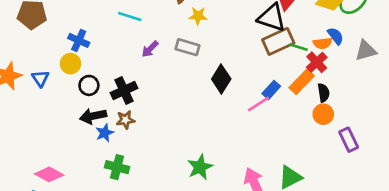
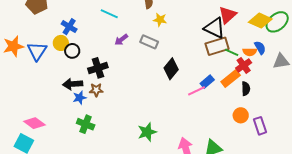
blue triangle: (40, 78) -> (37, 51), size x1.5
black circle: (89, 85) -> (72, 51), moved
orange circle: (323, 114) -> (241, 115), moved

